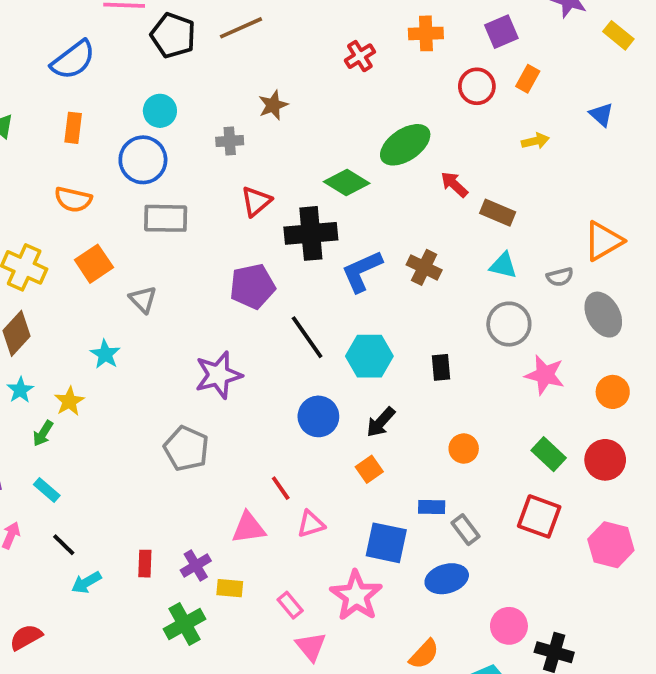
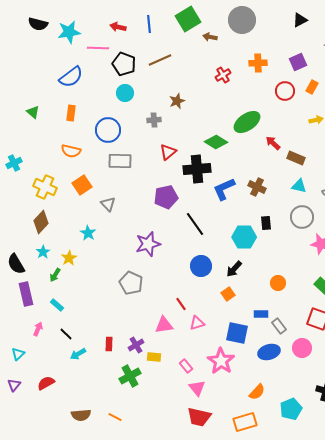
cyan circle: (160, 111) -> (125, 93), moved
cyan hexagon: (369, 356) -> (244, 237), moved
black rectangle: (441, 367) -> (266, 223), moved
pink circle: (509, 626) -> (302, 348), moved

